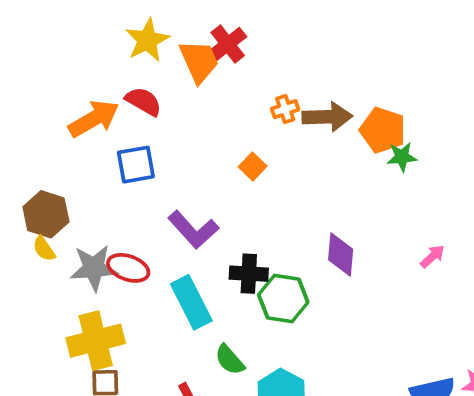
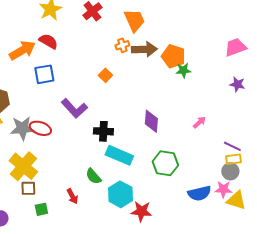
orange trapezoid: (199, 61) -> (134, 20), moved
green hexagon: (283, 299) -> (165, 163), moved
cyan rectangle: (191, 302) -> (119, 155), moved, turned -40
yellow cross: (96, 341) -> (23, 166), turned -36

